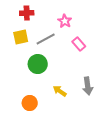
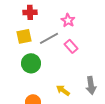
pink rectangle: (79, 44) -> (71, 46), moved
green circle: (38, 64) -> (31, 63), moved

